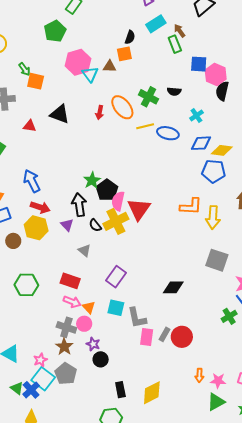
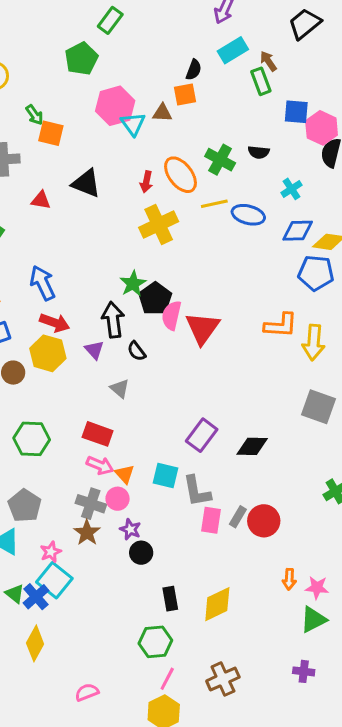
yellow cross: (116, 221) -> (159, 225), moved
purple rectangle: (116, 277) -> (202, 435), moved
gray pentagon: (66, 374) -> (25, 506), moved

